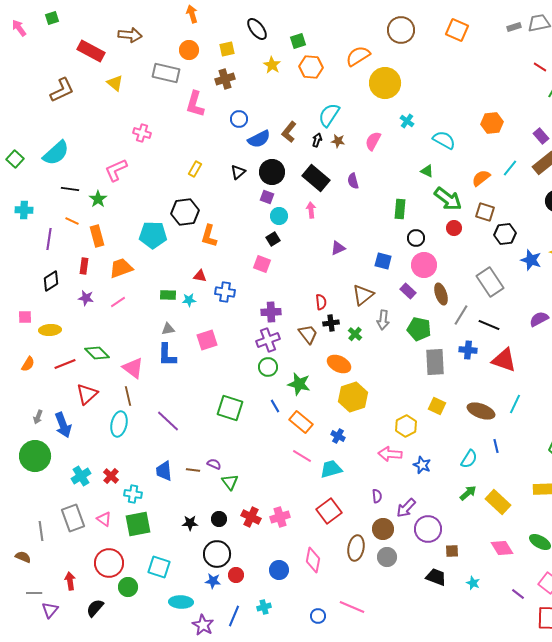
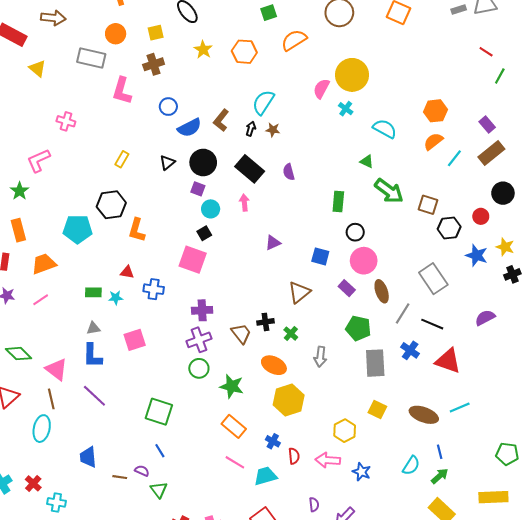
green square: (298, 41) -> (269, 13), moved
yellow circle: (385, 83) -> (352, 75), moved
pink semicircle: (373, 141) -> (321, 89), moved
orange semicircle: (481, 178) -> (433, 141), moved
red circle: (454, 228) -> (481, 216), moved
pink square: (262, 264) -> (193, 260), size x1.5
red semicircle: (321, 302) -> (294, 456), moved
gray arrow: (383, 320) -> (320, 357), moved
blue cross: (468, 350) -> (410, 350), turned 30
cyan line: (515, 404) -> (460, 407), turned 42
blue line: (275, 406) -> (160, 451), moved
purple line: (168, 421) -> (94, 396), moved
blue trapezoid: (164, 471) -> (88, 457), moved
green arrow: (468, 493) -> (440, 476), moved

